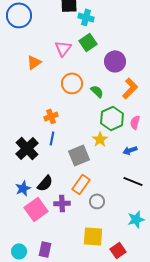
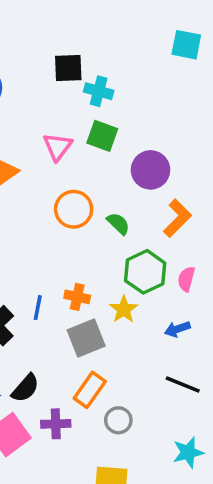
green square: (88, 42) -> (102, 136), turned -36
orange cross: (51, 116) -> (77, 297), moved, turned 32

